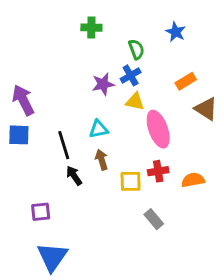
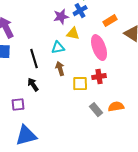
orange rectangle: (186, 81) -> (110, 21), moved
yellow triangle: (135, 102) -> (73, 34), moved
black arrow: (74, 176) -> (33, 85), moved
orange semicircle: (193, 180) -> (116, 107), moved
blue triangle: (52, 257) -> (26, 136), turned 40

